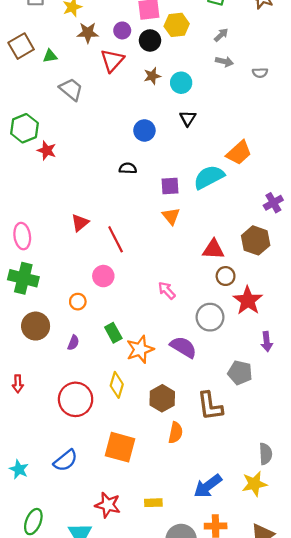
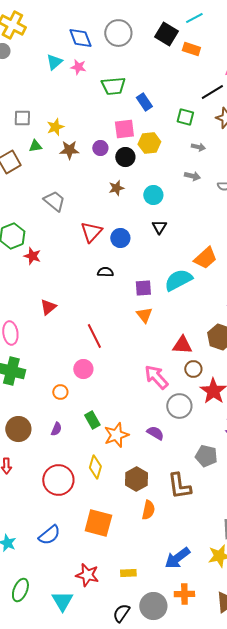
gray arrow: (221, 35) -> (198, 147), moved, turned 56
green triangle: (50, 56) -> (35, 146), moved
red triangle: (112, 60) -> (91, 232), moved
brown star: (152, 76) -> (116, 188), moved
red triangle: (80, 223) -> (48, 307), moved
pink arrow: (167, 290) -> (156, 377), moved, size x1.5
brown circle: (36, 326) -> (18, 429), moved
purple semicircle: (183, 347) -> (155, 433), size x0.7

